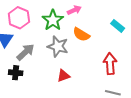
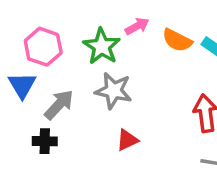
orange semicircle: (81, 34) -> (177, 40), moved

